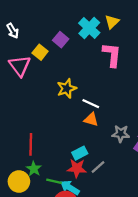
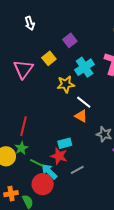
cyan cross: (89, 28) -> (85, 67), moved
yellow square: (40, 52) -> (49, 58), moved
pink triangle: (20, 66) -> (23, 69), moved
gray line: (98, 167) -> (77, 170), moved

